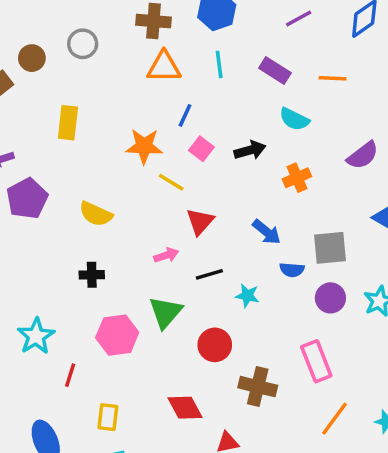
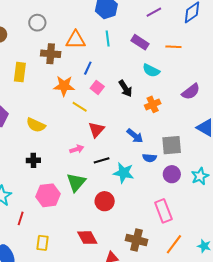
brown cross: (154, 21) -> (51, 54), moved
gray circle: (83, 44) -> (37, 23), moved
black arrow: (250, 150) -> (125, 88), turned 72
cyan star: (247, 296) -> (124, 173), size x1.5
brown cross: (258, 387) -> (137, 240), moved

